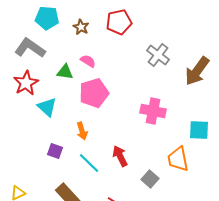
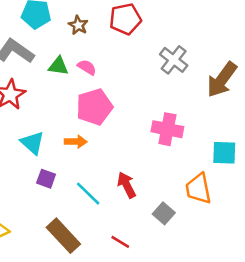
green triangle: (65, 72) -> (58, 66), moved
cyan triangle: (47, 107) -> (32, 143), moved
orange arrow: (82, 131) -> (76, 142), moved, turned -72

